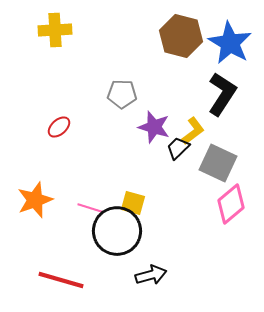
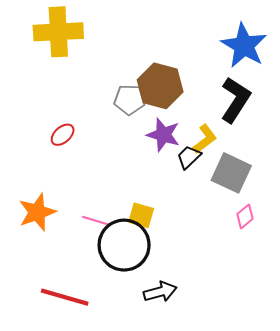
yellow cross: (55, 30) -> (58, 32), size x1.4
brown hexagon: (181, 36) -> (160, 86), moved
pink diamond: (231, 204) -> (245, 216), size x0.6

